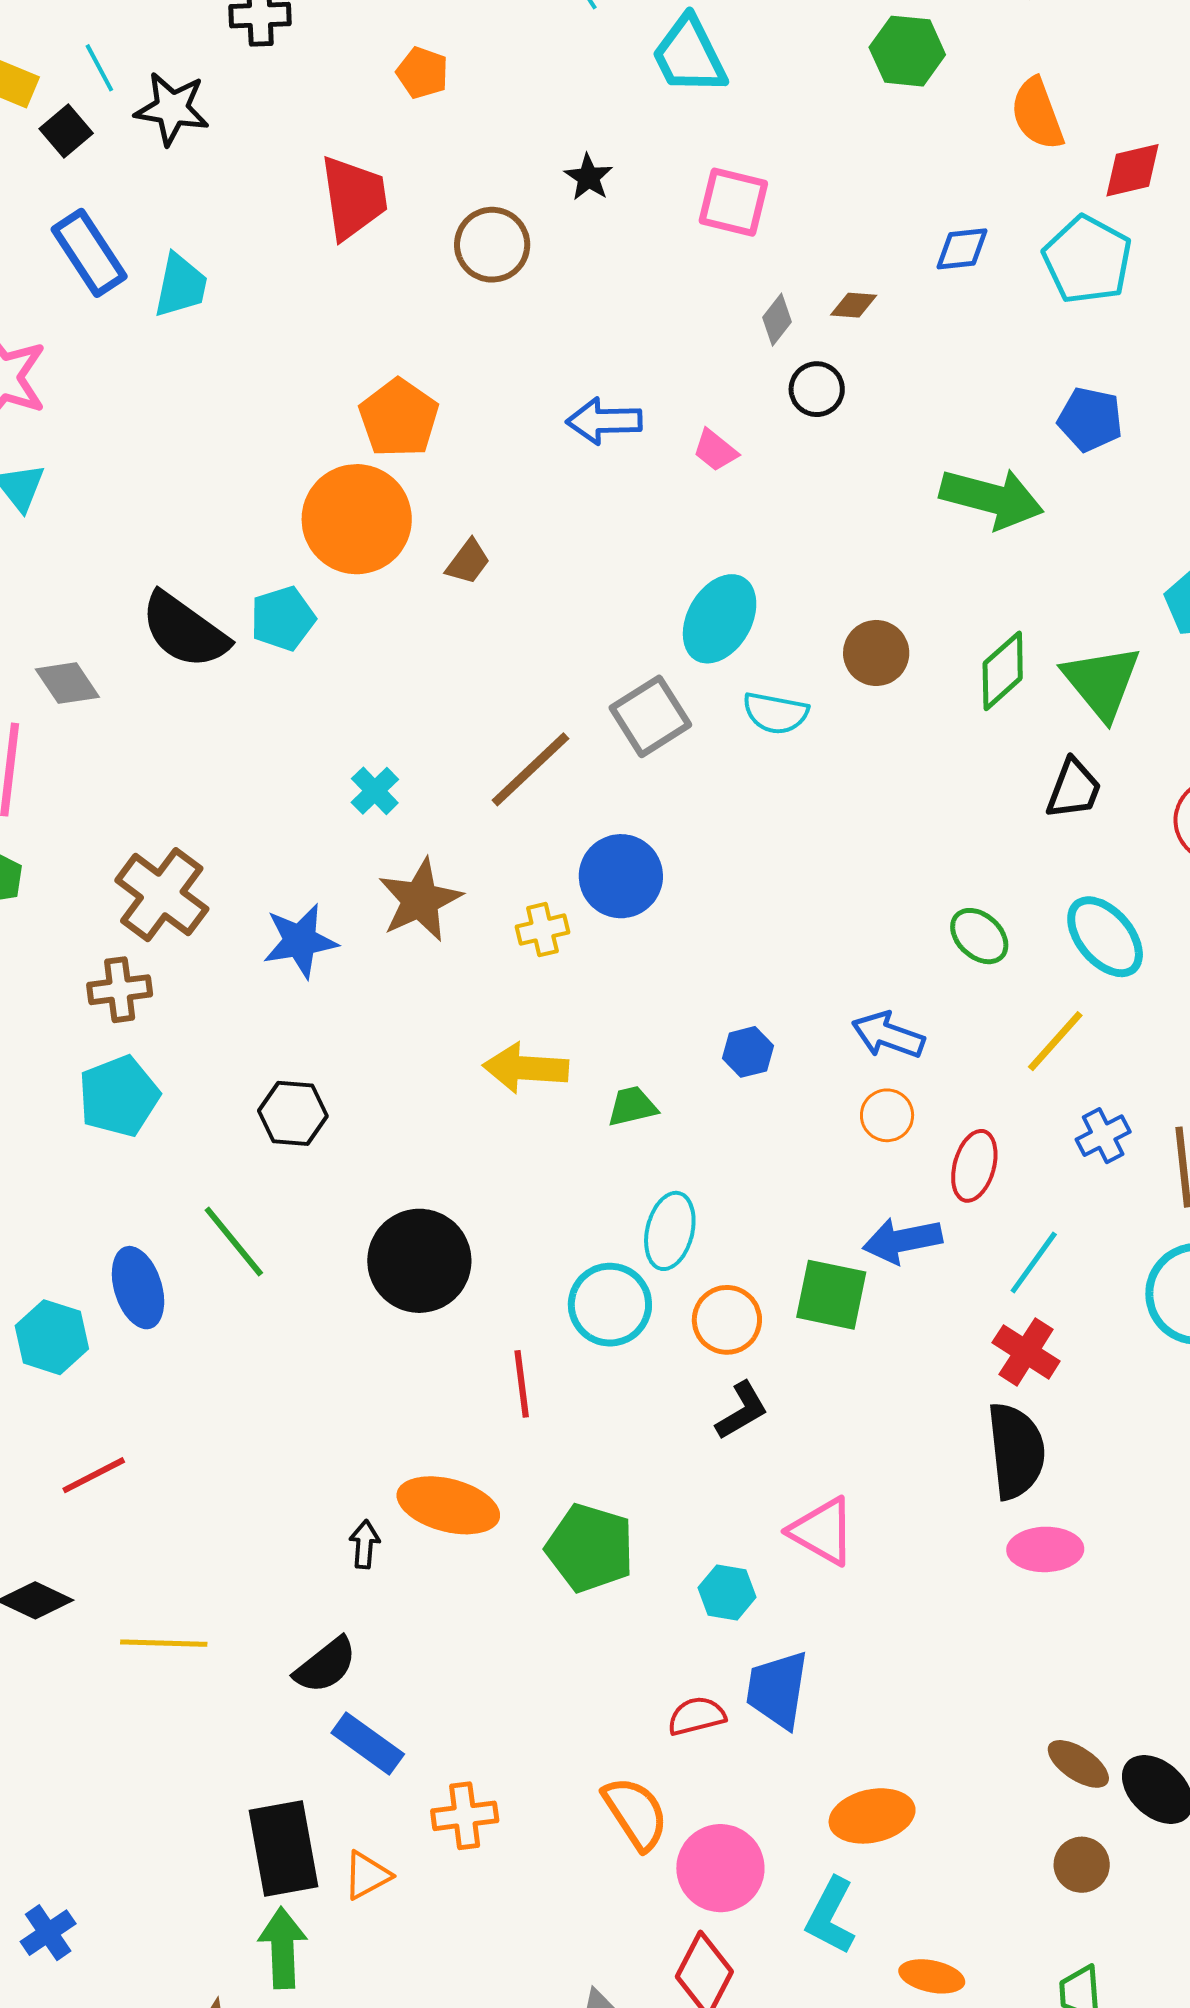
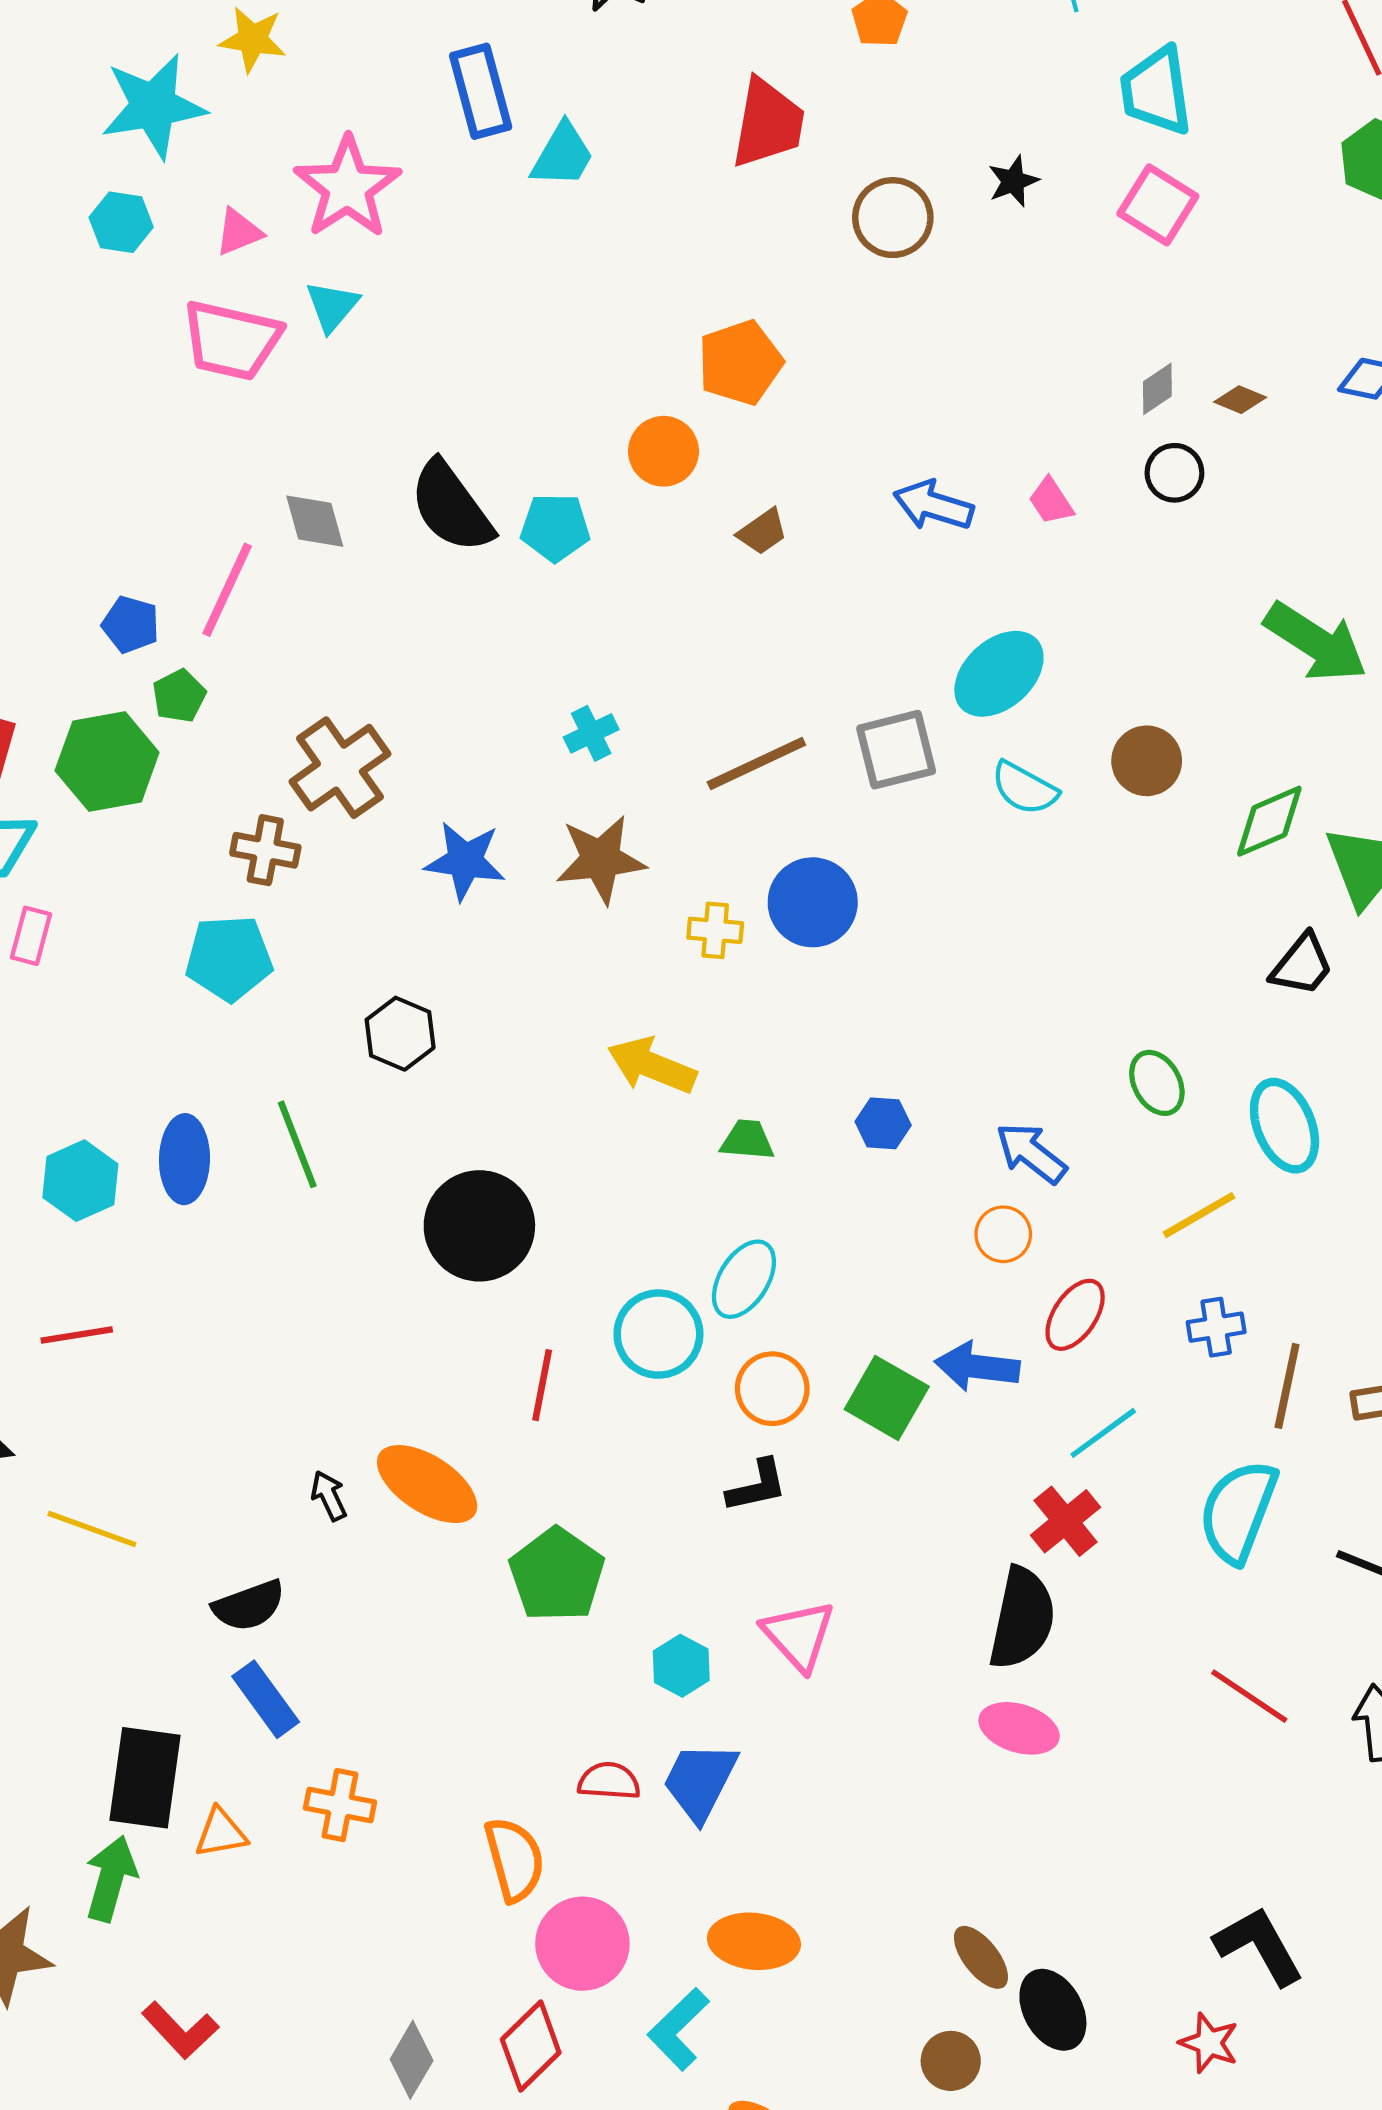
pink square: (733, 202) -> (1158, 205), moved
blue arrow: (604, 421) -> (933, 505), moved
orange circle: (357, 519) -> (664, 451), size x0.6
black arrow: (364, 1544) -> (329, 1496), turned -48

